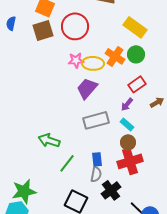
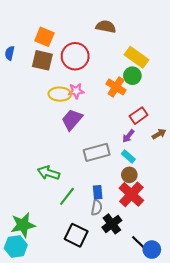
brown square: (43, 30) -> (42, 60), turned 30
green circle: (136, 54) -> (132, 76), moved
yellow ellipse: (93, 63) -> (60, 94), moved
purple trapezoid: (87, 88) -> (72, 120), moved
red cross: (130, 161) -> (131, 194), turned -30

